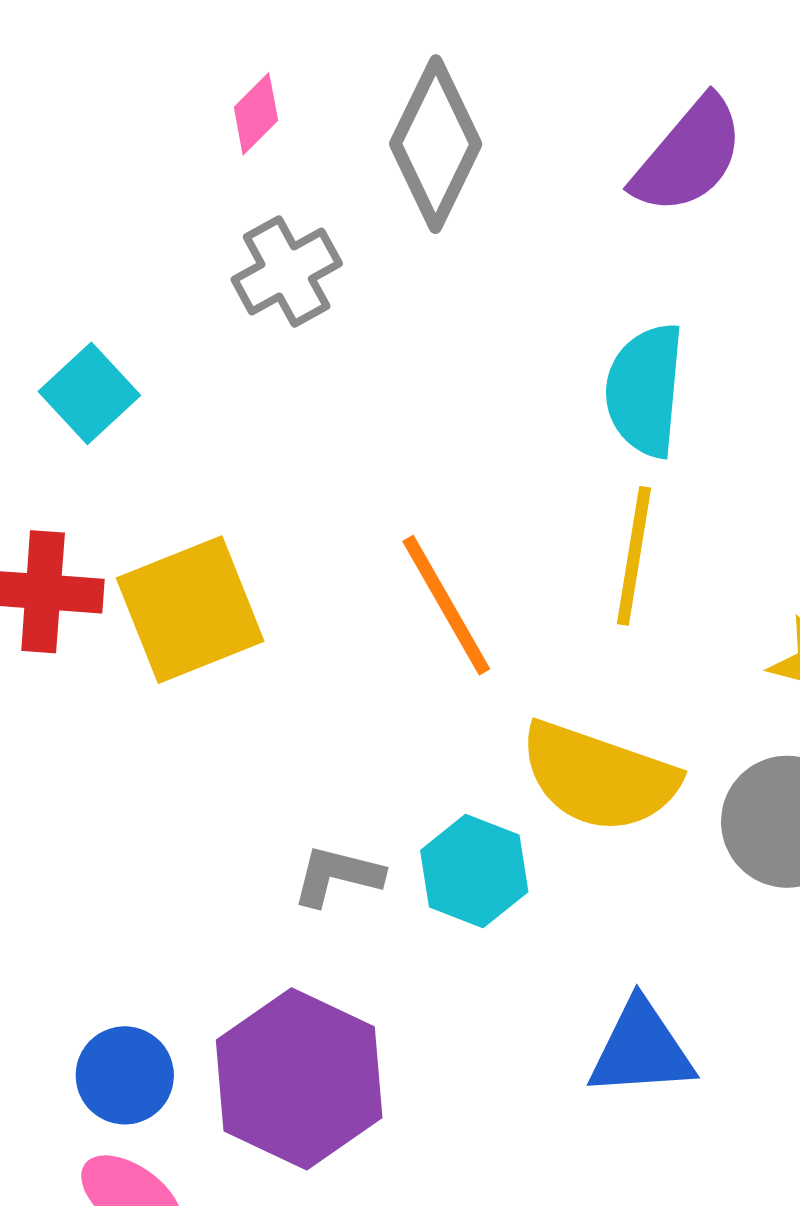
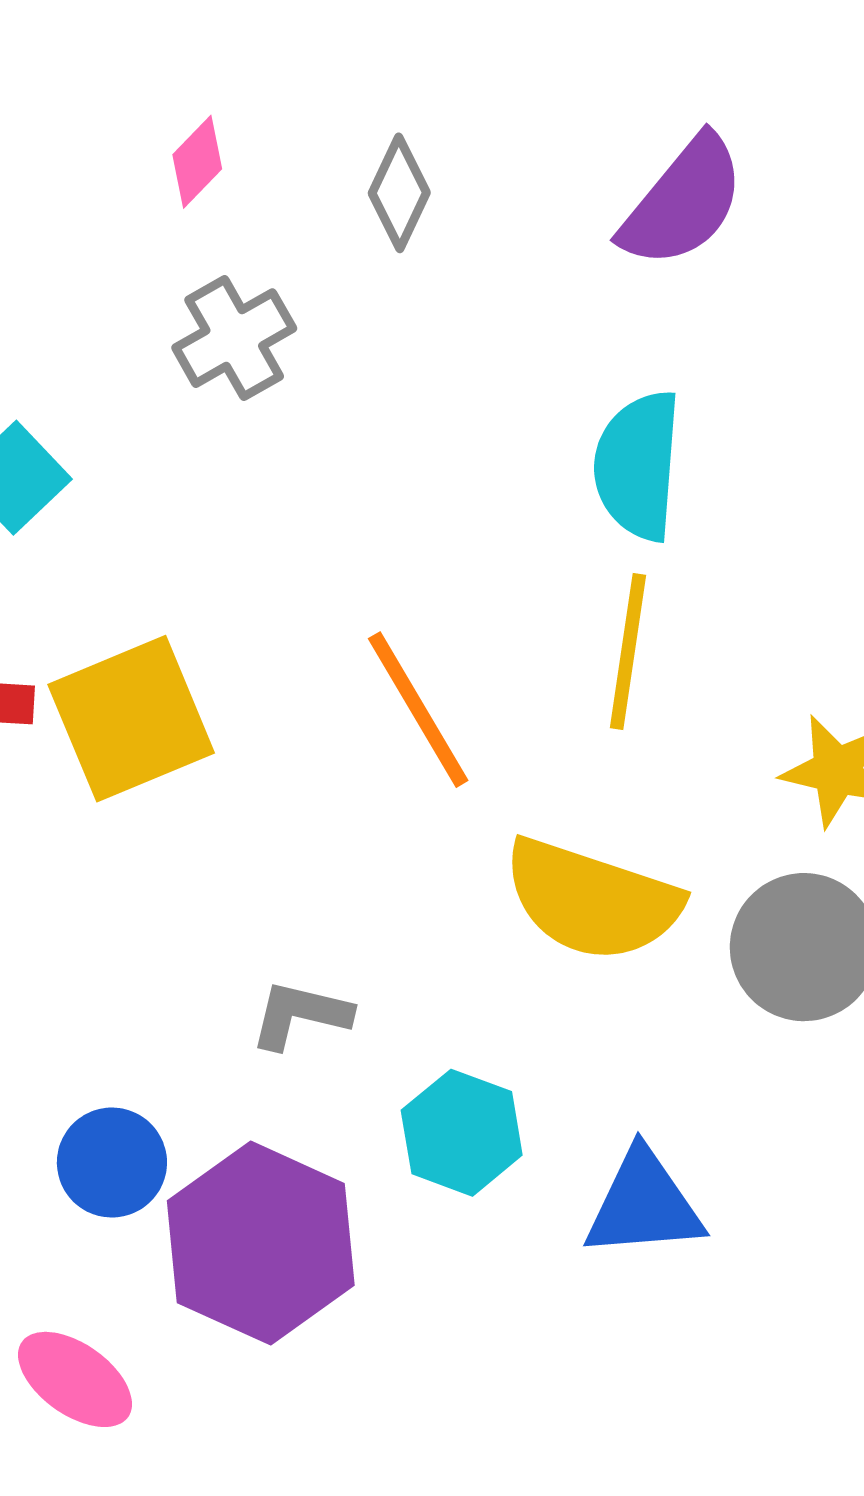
gray diamond: (436, 144) -> (399, 193), size x0.6
cyan hexagon: (474, 871) -> (462, 1133), moved
blue circle: (125, 1075) -> (112, 1163), moved

